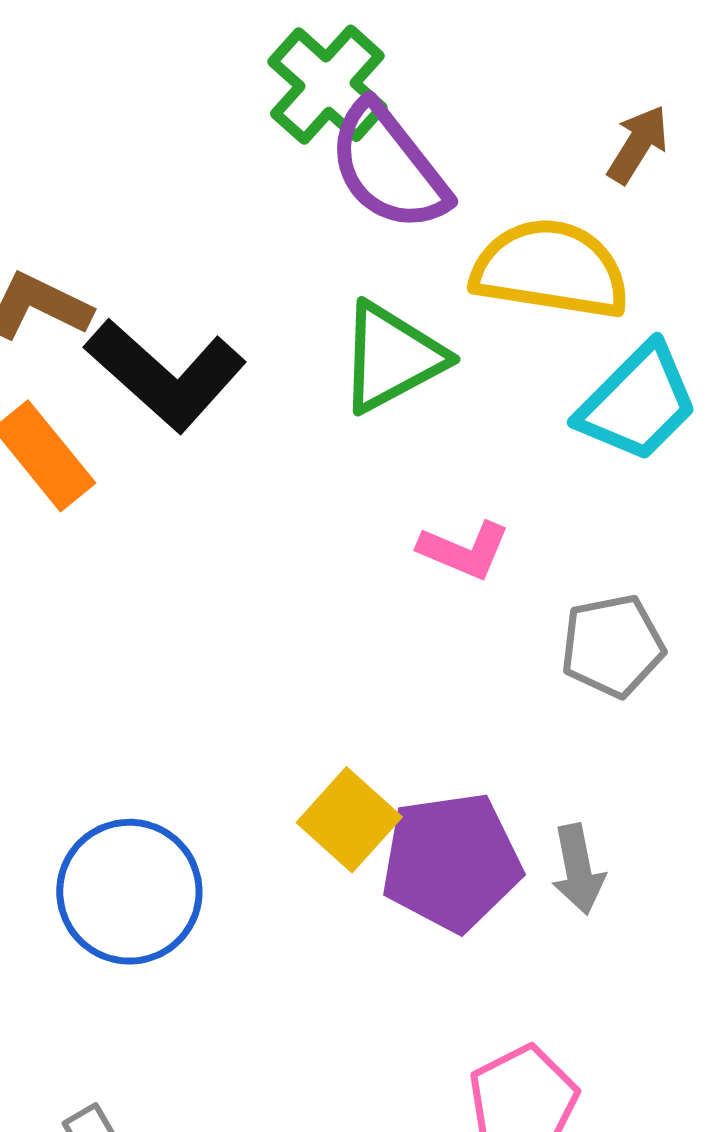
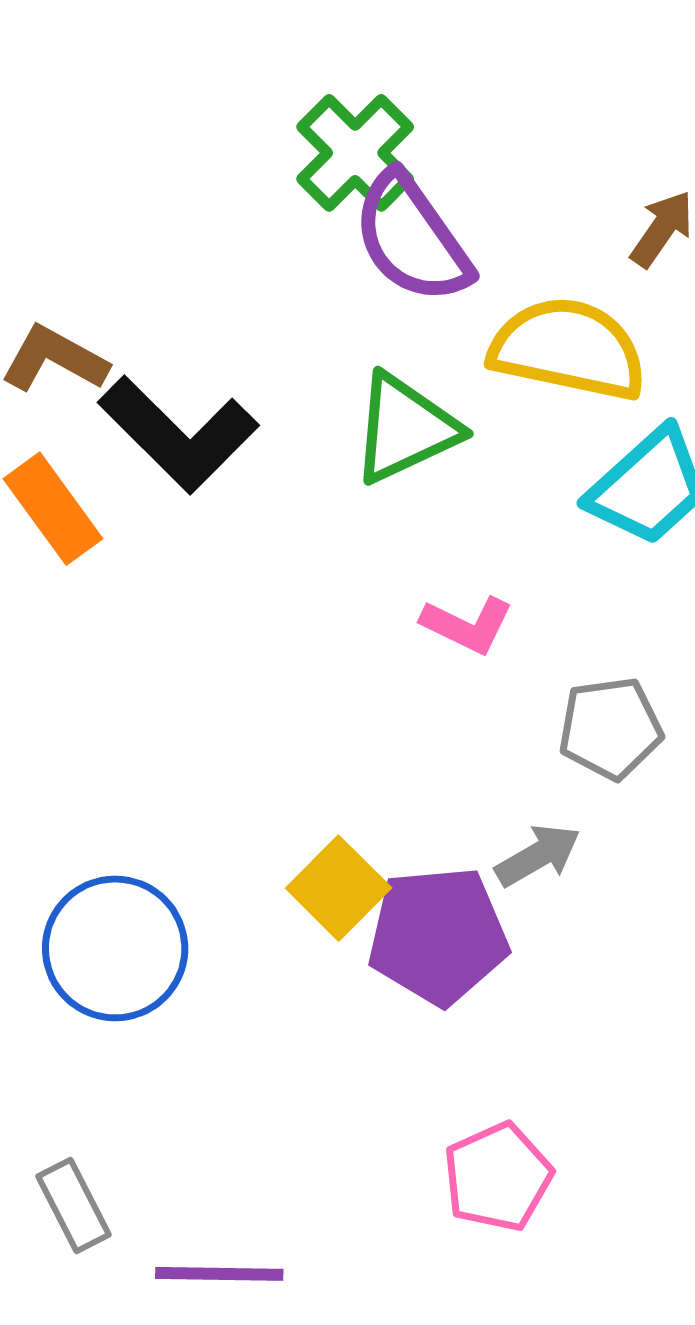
gray arrow: (578, 869) -> (538, 855), moved, turned -112

